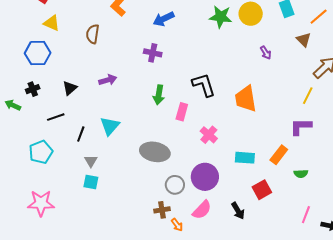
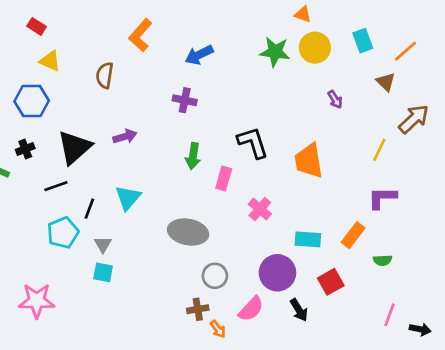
black triangle: (70, 88) -> (74, 147), size x1.8
yellow line: (308, 96) -> (379, 150), moved
cyan pentagon: (41, 152) -> (63, 233), moved
purple circle: (205, 177) -> (277, 273), moved

